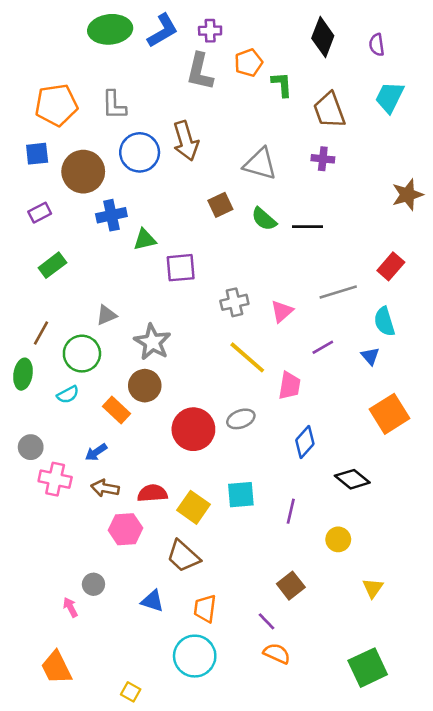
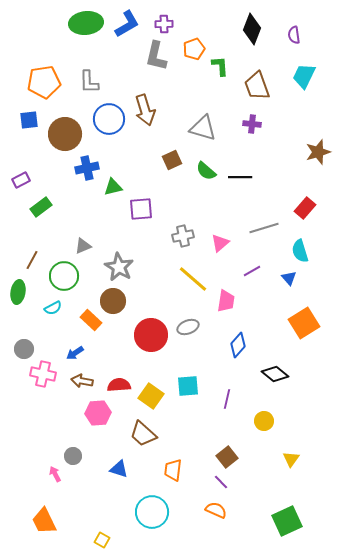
purple rectangle: (40, 213) -> (21, 180), moved
orange trapezoid: (205, 609) -> (173, 470), moved
purple line: (266, 621) -> (221, 482), moved

